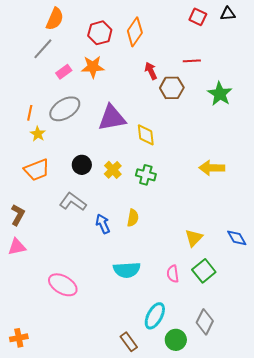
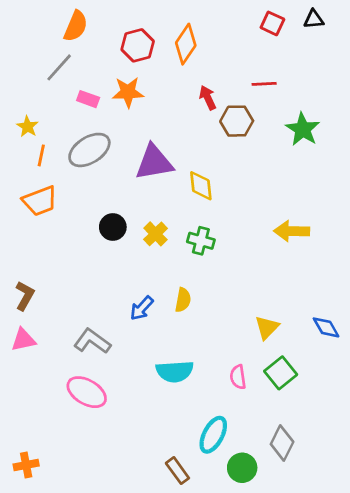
pink rectangle: (64, 72) -> (88, 99), turned 56
yellow star: (38, 134) -> (28, 127), moved
orange trapezoid: (37, 170) -> (40, 201), moved
gray L-shape: (73, 202) -> (92, 341), moved
blue arrow: (103, 224) -> (142, 308), turned -114

